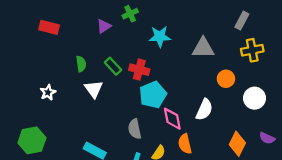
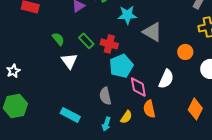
gray triangle: (203, 48) -> (152, 32), moved, turned 30
green semicircle: (81, 64) -> (58, 39), turned -32
white star: (48, 92) -> (13, 71), moved

